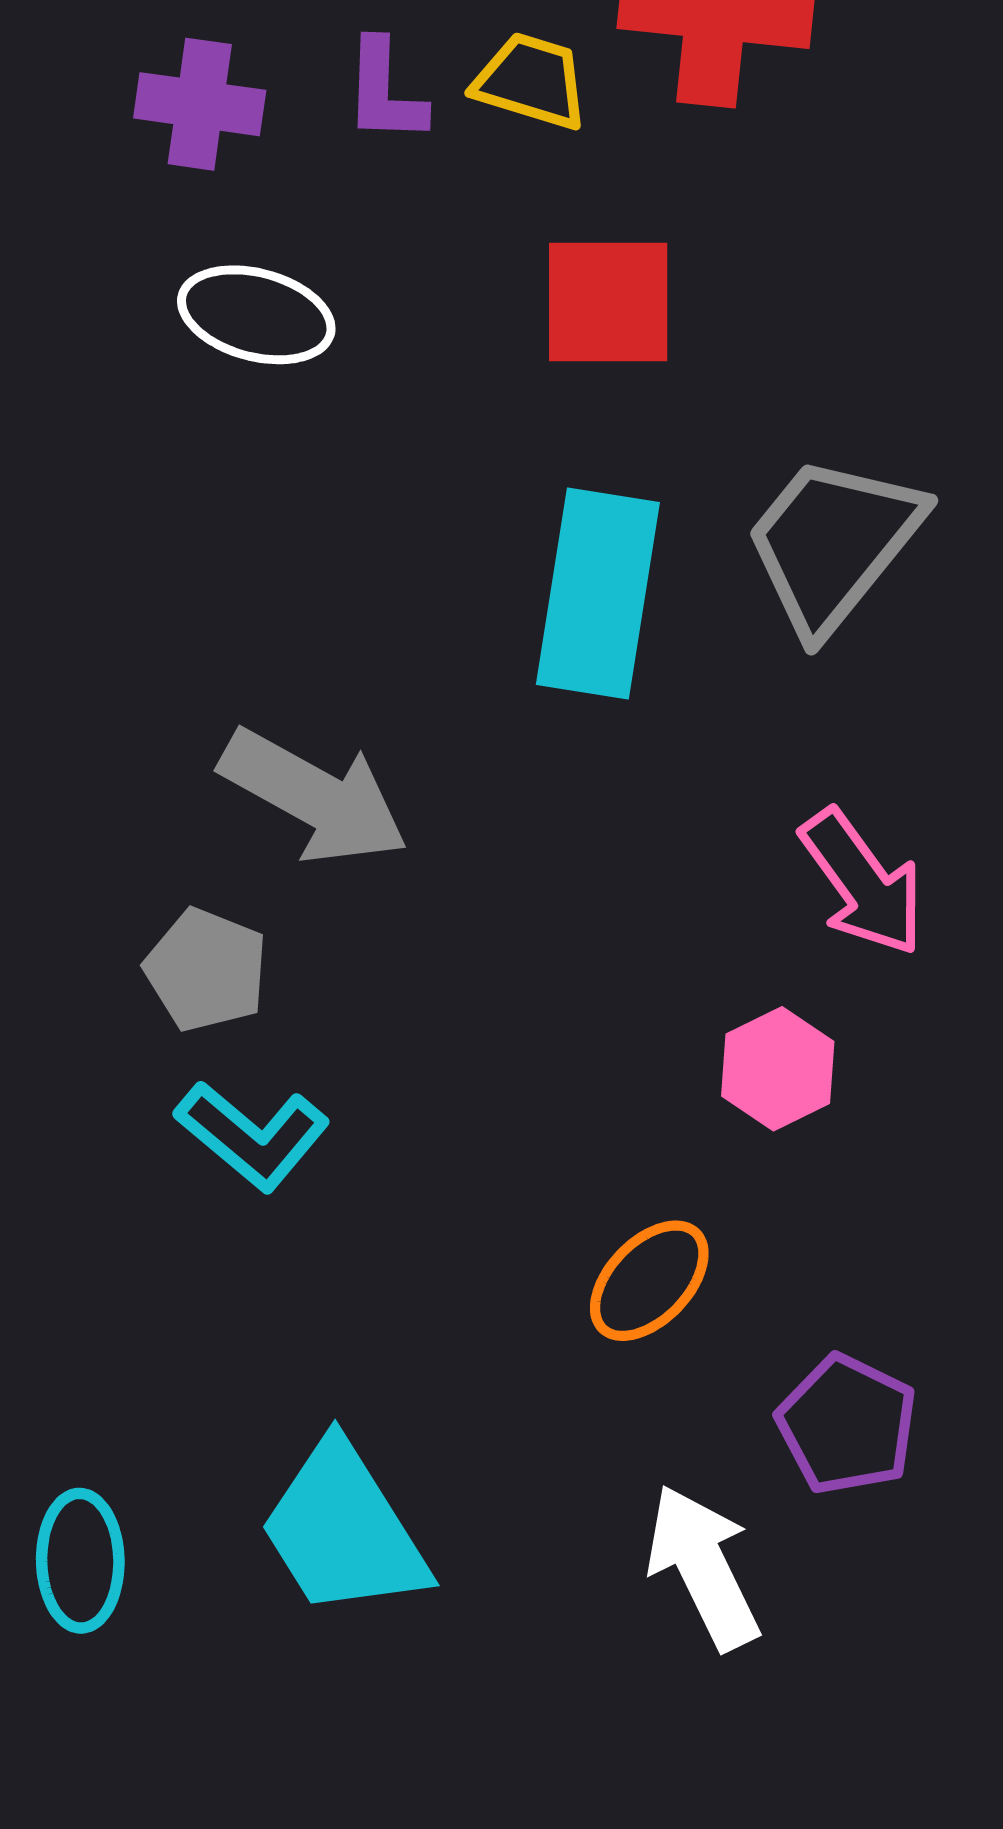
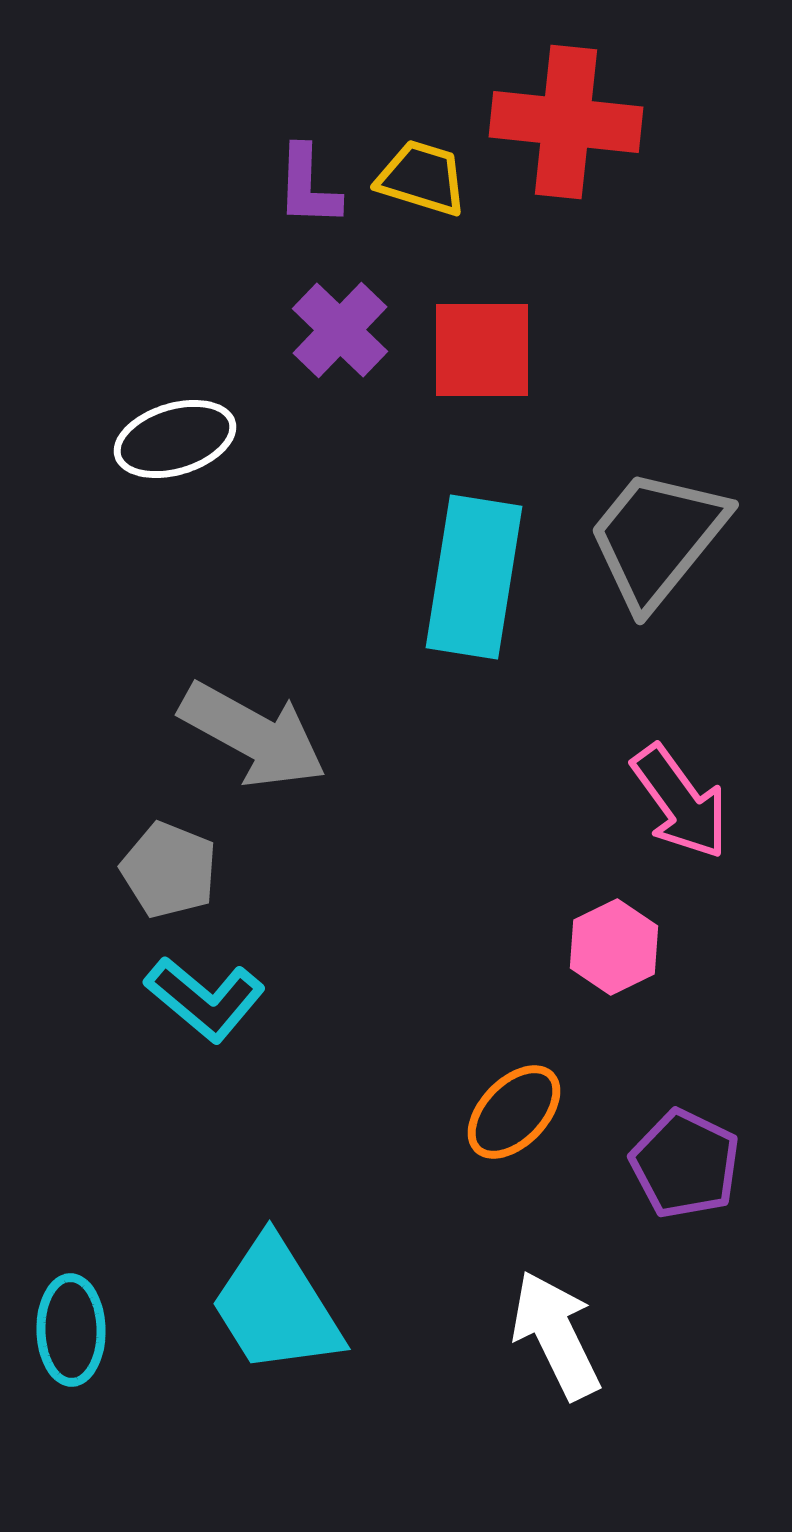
purple cross: (200, 104) -> (340, 330), moved, turned 36
white ellipse: (256, 315) -> (175, 439), moved, turned -32
purple pentagon: (847, 1425) -> (685, 1164), moved

